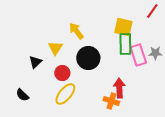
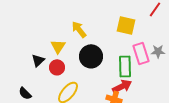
green rectangle: (125, 44) -> (125, 66), moved
red circle: (62, 73) -> (57, 67), moved
red arrow: (119, 88) -> (122, 86), turned 66

